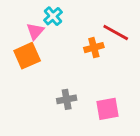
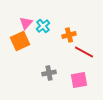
cyan cross: (53, 16) -> (43, 26), moved
red line: (116, 33) -> (84, 52), moved

